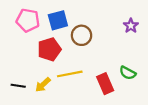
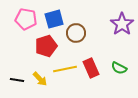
purple star: (131, 26) -> (122, 24), size x1.6
red rectangle: (105, 84) -> (91, 68), moved
yellow arrow: (43, 85) -> (40, 79), turned -91

